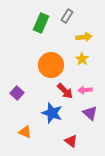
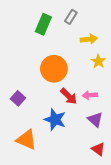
yellow star: (82, 59) -> (98, 61), moved
orange triangle: (25, 132) -> (26, 140), size x1.5
red triangle: (71, 141) -> (98, 149), moved

